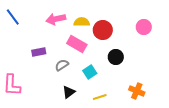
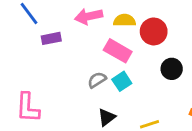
purple rectangle: (39, 52) -> (51, 38), moved
cyan square: (90, 72) -> (122, 81), moved

